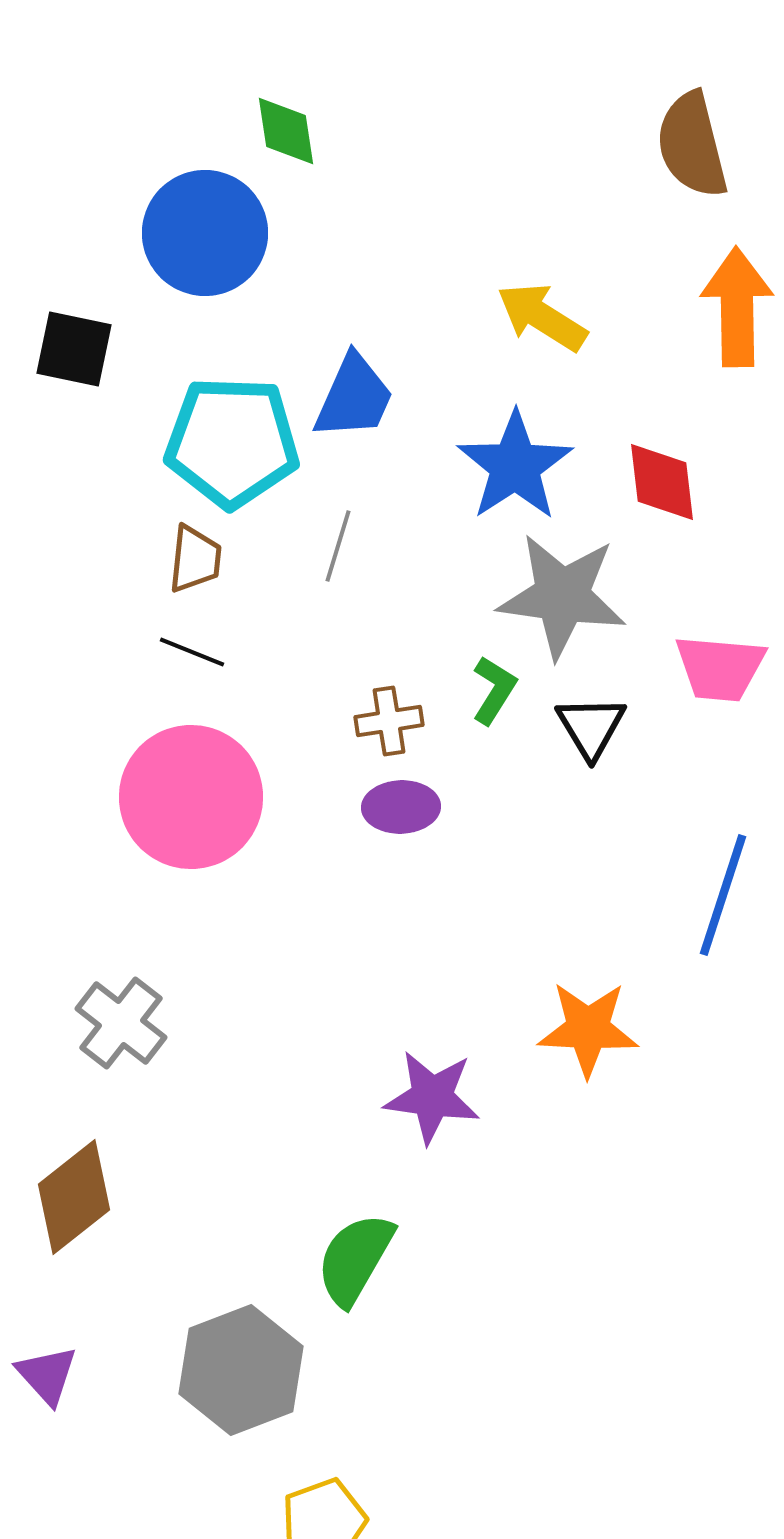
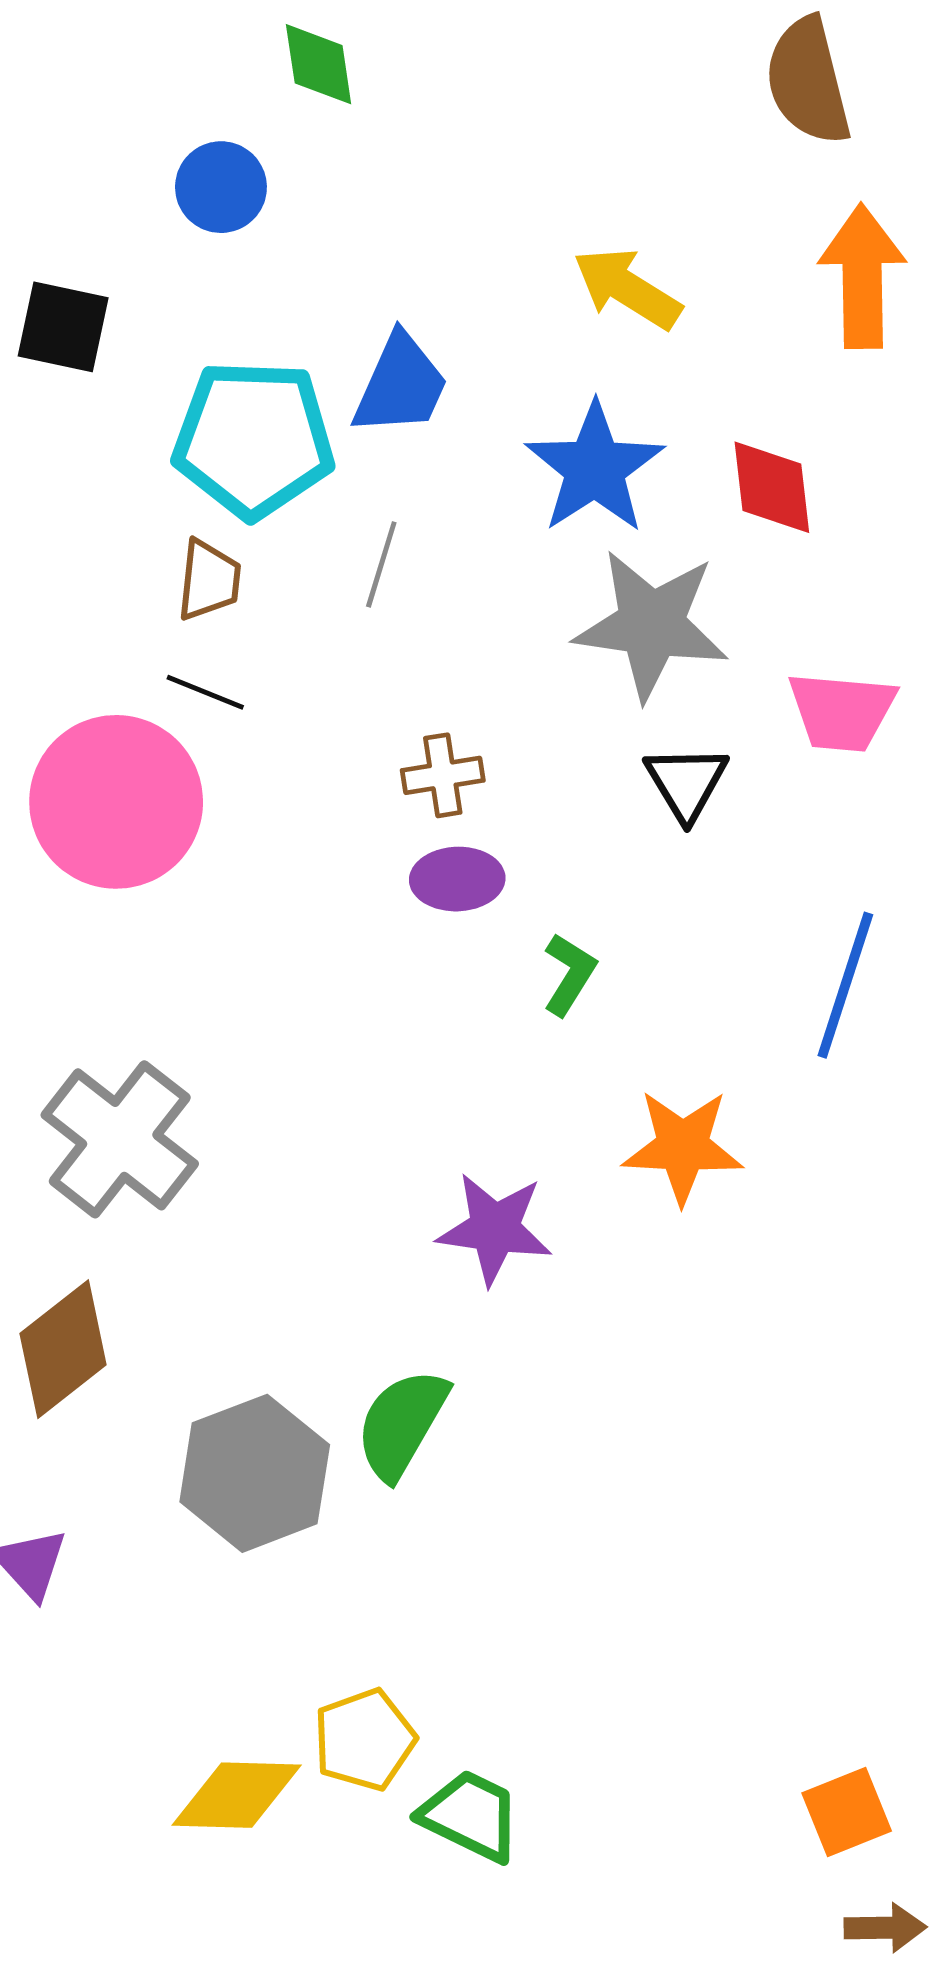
blue circle: (205, 233) -> (221, 187), size x0.6
green L-shape: (494, 690) -> (569, 974), moved
pink circle: (191, 797) -> (116, 802), moved
gray cross: (121, 1023) -> (120, 1139), size x1.4
gray hexagon: (241, 1370) -> (255, 1473), moved

